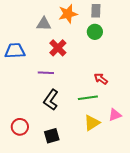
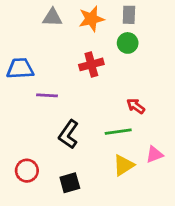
gray triangle: (44, 24) -> (52, 17), moved
red cross: (58, 48) -> (91, 64), moved, turned 30
purple line: (46, 73) -> (47, 95), moved

